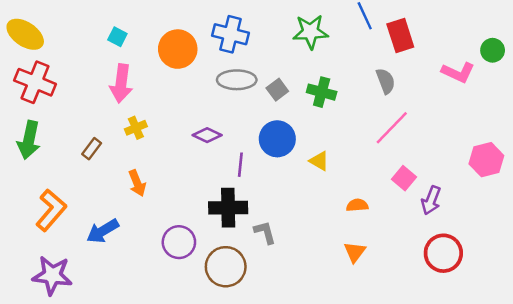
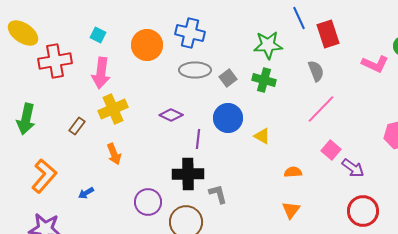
green star: (311, 32) -> (268, 45), moved
red cross: (35, 82) -> (55, 61), moved, turned -32
yellow cross: (136, 128) -> (113, 109), size x1.6
purple arrow: (431, 200) -> (353, 168), turned -75
blue arrow: (103, 231) -> (86, 193), size x0.6

